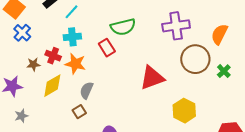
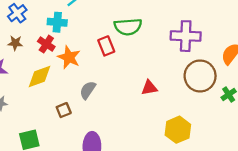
cyan cross: (72, 37) -> (57, 22), moved
brown star: (33, 64) -> (15, 43), moved
red triangle: (152, 78) -> (149, 88), size x0.6
gray semicircle: (86, 90) -> (88, 90), moved

